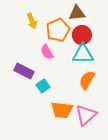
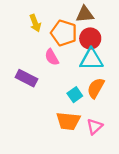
orange pentagon: (58, 30) -> (64, 33), turned -30
cyan square: (43, 86) -> (75, 95), moved
pink triangle: (86, 115) -> (95, 127), size x0.7

